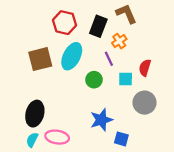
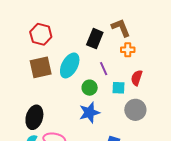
red hexagon: (65, 23) -> (41, 34), moved
orange cross: (119, 41) -> (128, 50), moved, turned 32
blue star: (101, 120) -> (89, 113), moved

